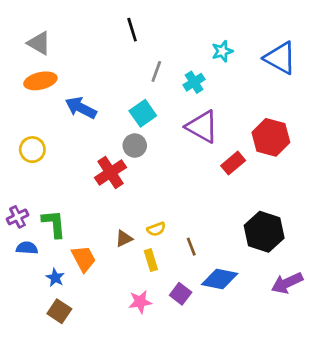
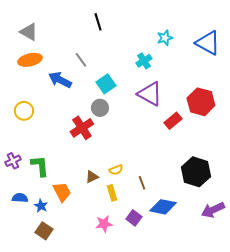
gray line: (156, 71) -> (81, 60), moved, turned -56
blue semicircle: (27, 248) -> (20, 198), moved

